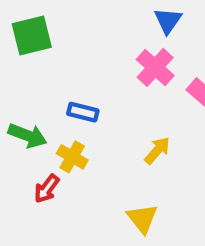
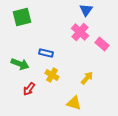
yellow arrow: (157, 150) -> (87, 78), moved
yellow cross: (72, 157) -> (52, 75), moved
yellow triangle: (142, 219) -> (74, 103), turned -35

